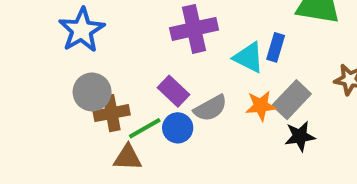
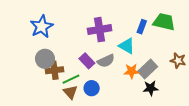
blue rectangle: (276, 47) -> (142, 27), moved
gray semicircle: (210, 108) -> (106, 61), moved
blue circle: (178, 128) -> (92, 88), moved
brown triangle: (128, 157) -> (70, 92), moved, turned 42

